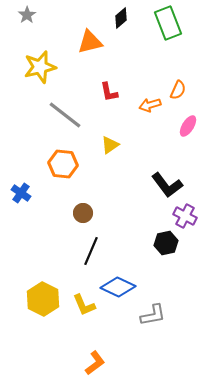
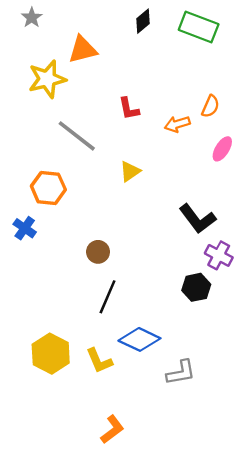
green rectangle: (168, 23) -> (199, 27), turned -48
orange triangle: (90, 42) -> (83, 50), moved
orange hexagon: (63, 164) -> (48, 188), moved

